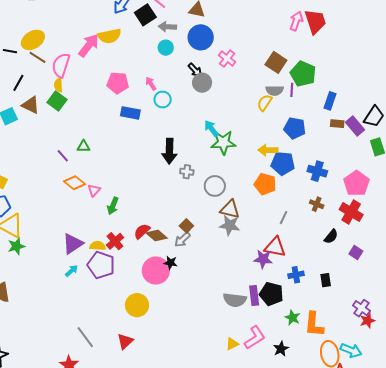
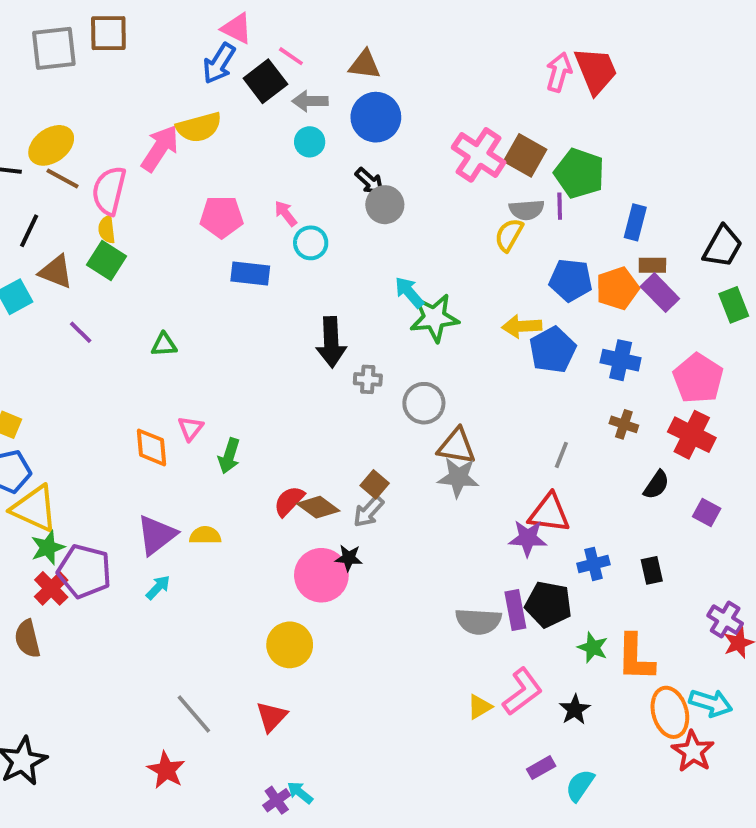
pink cross: (227, 59) -> (479, 155), moved, size x1.5
purple rectangle: (355, 126) -> (660, 293), moved
purple line: (63, 156) -> (81, 332), moved
blue pentagon: (283, 163) -> (553, 350), turned -30
orange diamond: (75, 183) -> (152, 447), moved, turned 50
orange pentagon: (265, 184) -> (617, 288), moved, turned -30
red cross: (115, 241) -> (51, 588), moved
purple pentagon: (101, 265) -> (84, 571), moved

